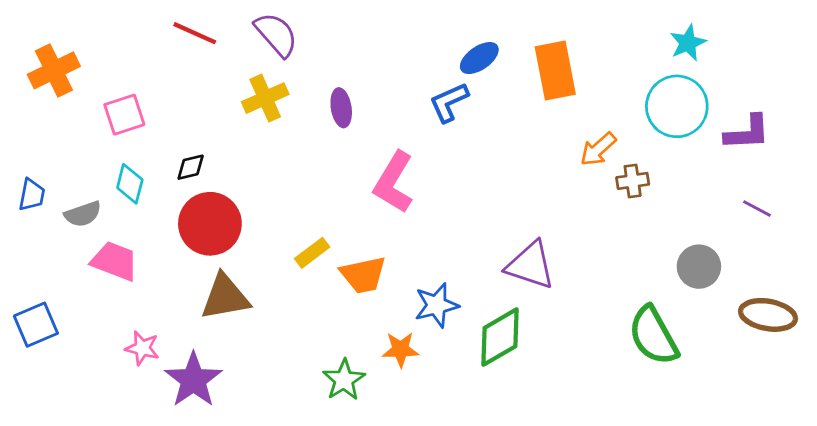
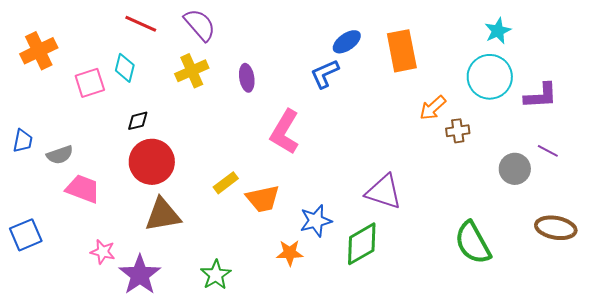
cyan diamond: (130, 184) -> (125, 68), moved
gray circle: (699, 267) -> (515, 169), moved
green star: (344, 380) -> (216, 275), moved

